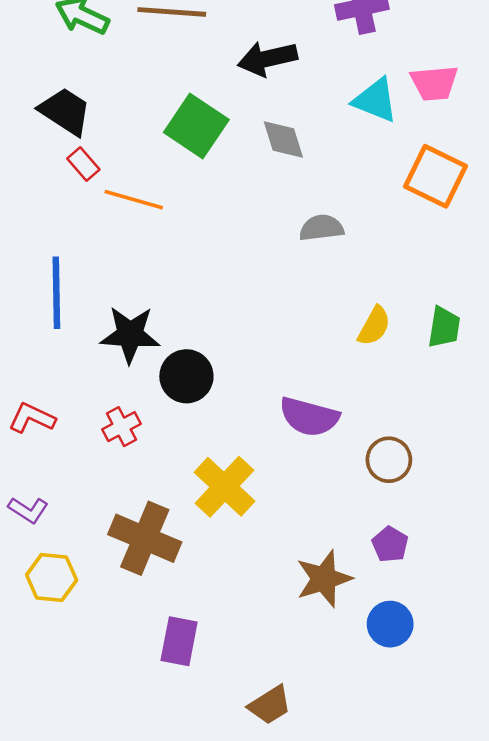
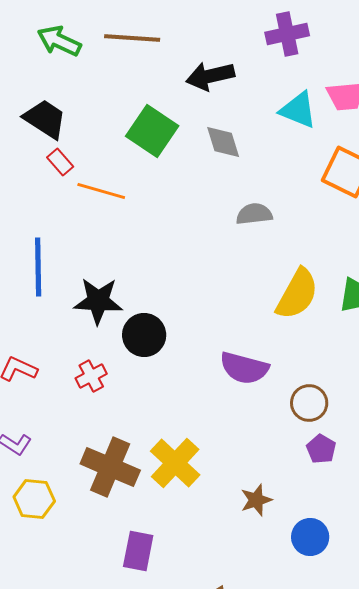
yellow semicircle: (374, 326) -> (297, 294), size x1.6
yellow cross: (225, 487) -> (175, 463), moved
purple pentagon: (390, 544) -> (321, 449), moved
brown star: (324, 579) -> (256, 500), size x0.7

